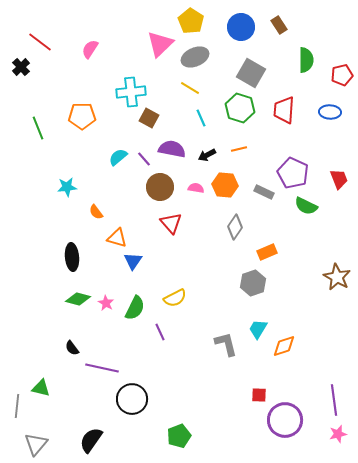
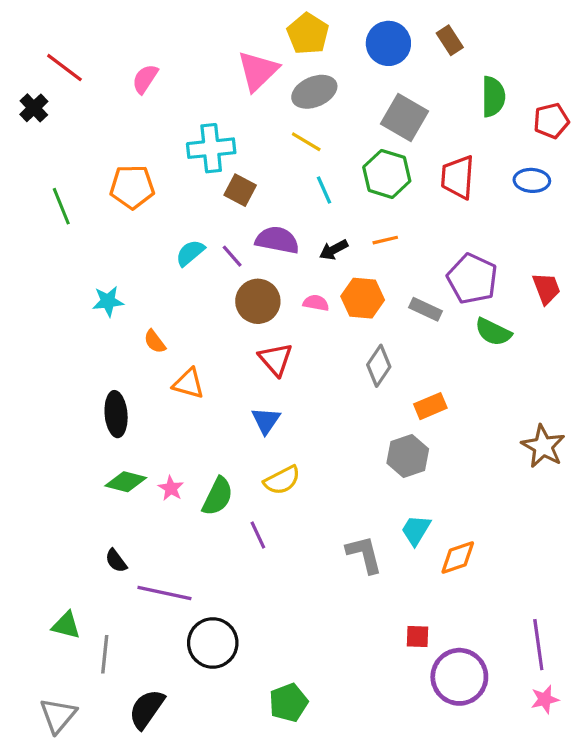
blue triangle: (133, 261) -> (266, 421), moved
gray line: (17, 406) -> (105, 654), moved

